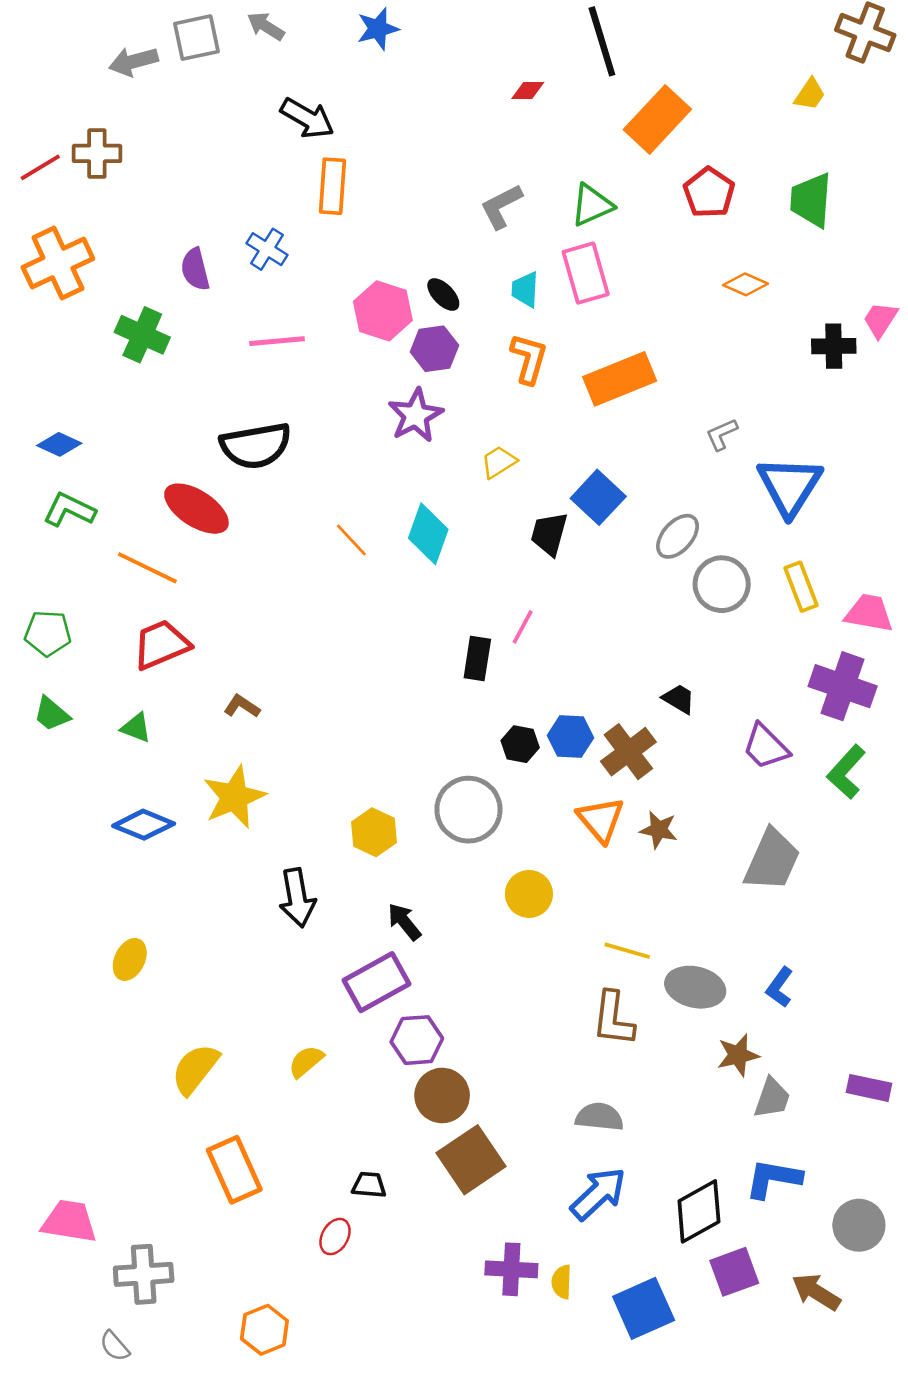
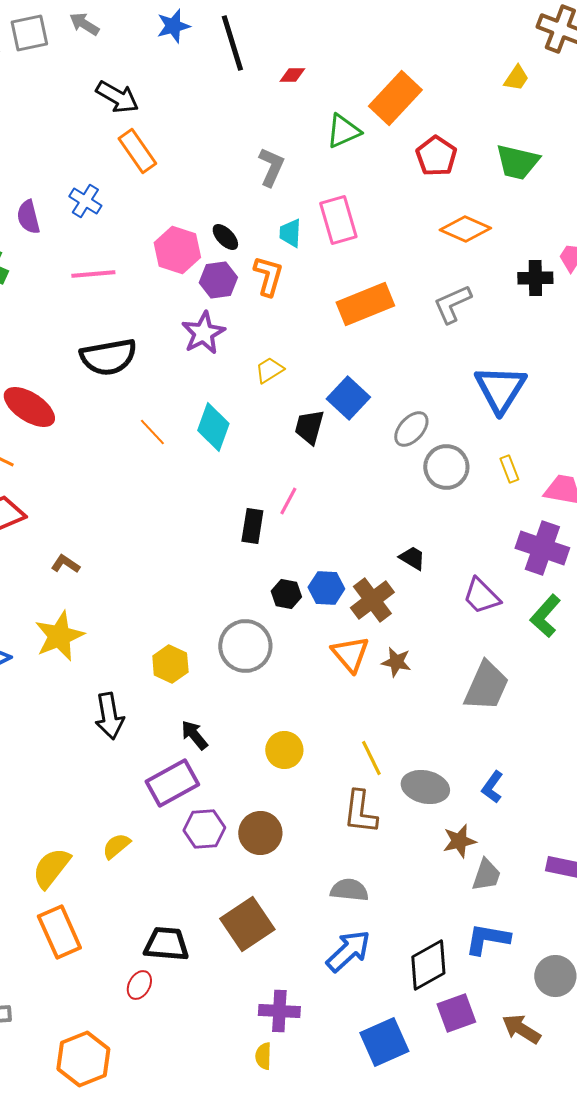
black line: (602, 41) -> (232, 43), moved
orange rectangle: (332, 186) -> (137, 151), turned -39
green trapezoid: (811, 200) -> (517, 162), turned -81
green triangle: (592, 205) -> (343, 131), moved
gray L-shape: (501, 206) -> (271, 167), turned 141
orange diamond: (746, 284) -> (465, 229), size x1.4
orange L-shape: (529, 359) -> (268, 276), moved
gray L-shape: (722, 434) -> (452, 304), moved, size x1.5
black semicircle: (256, 446) -> (108, 357), moved
yellow rectangle: (801, 587) -> (509, 469), size x0.7
yellow circle: (529, 894) -> (284, 750), moved
yellow line: (627, 951) -> (371, 758), turned 48
yellow semicircle: (195, 1069) -> (51, 868), moved
brown circle: (442, 1095) -> (260, 833), moved
black trapezoid: (369, 1185) -> (166, 944), size x1.6
yellow semicircle: (562, 1282) -> (263, 1056), moved
orange hexagon: (264, 1330) -> (83, 1059), size x1.4

